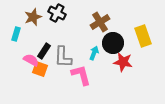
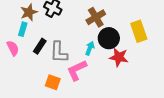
cyan rectangle: (16, 34) -> (23, 29), moved
pink semicircle: (31, 60) -> (13, 48), moved, turned 35
orange square: (40, 69) -> (53, 82), moved
pink L-shape: (81, 75) -> (77, 70), turned -100

